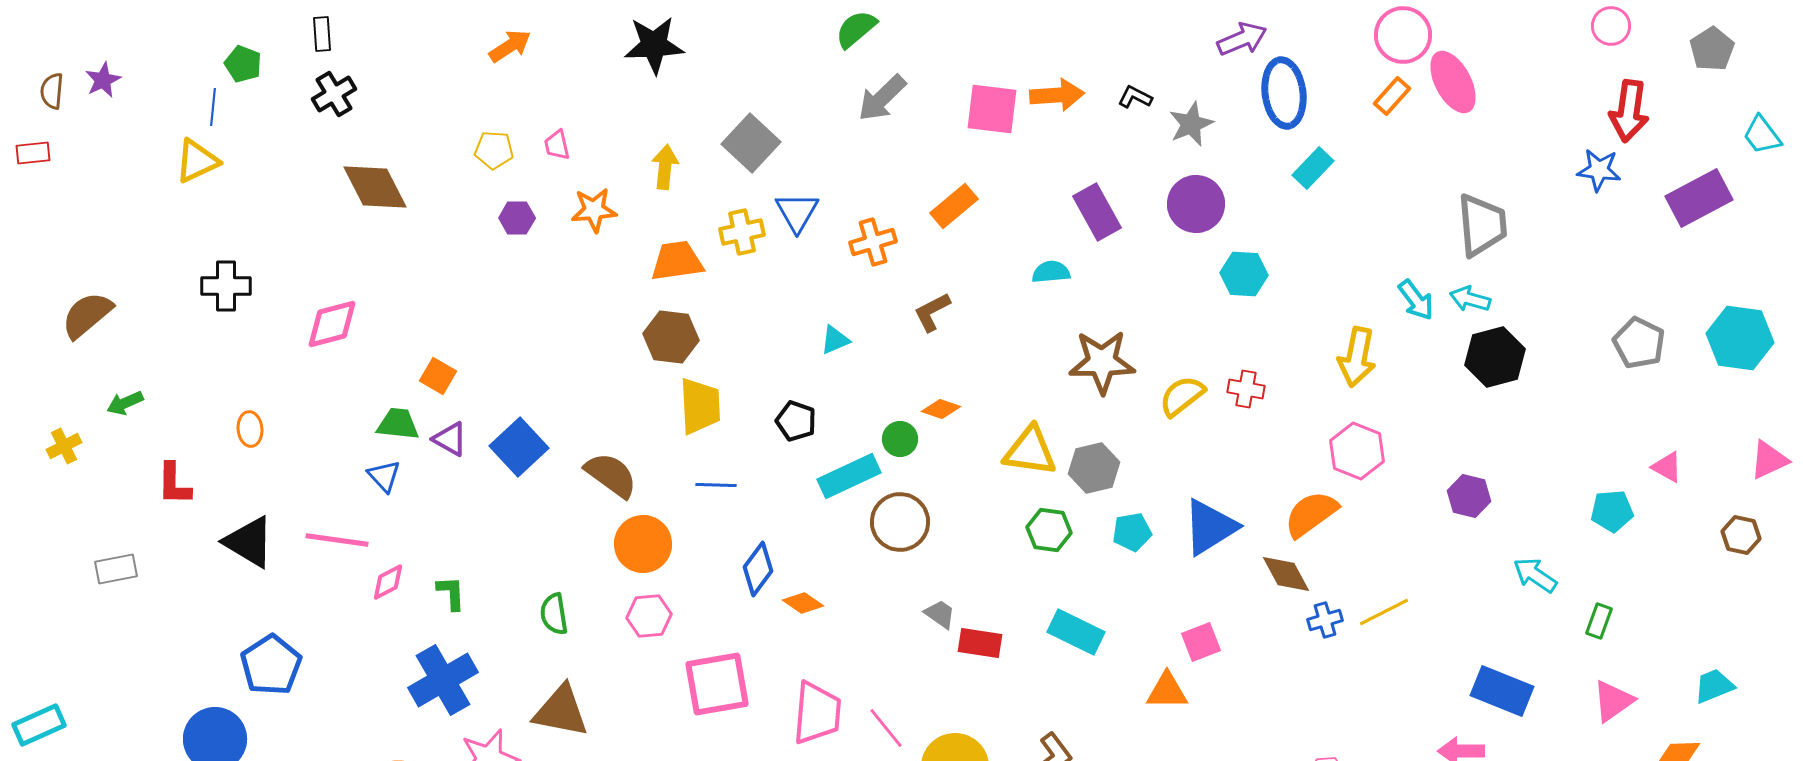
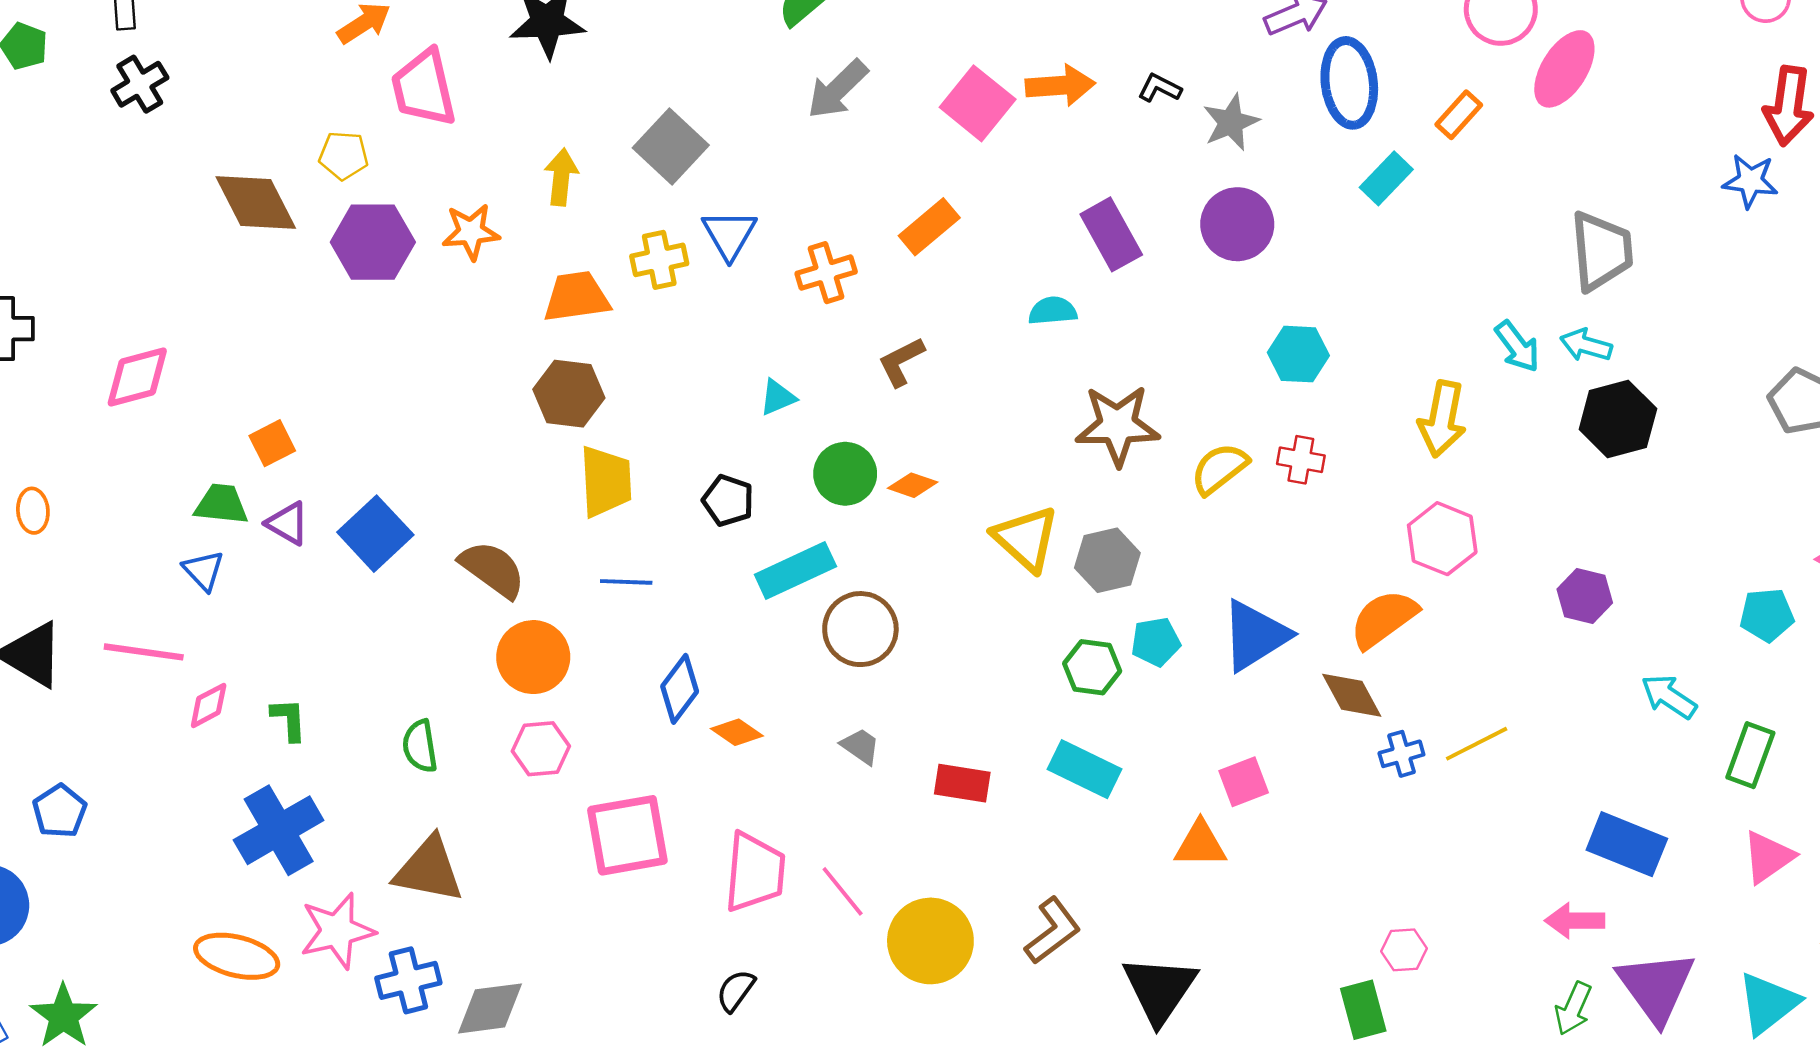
pink ellipse: (1453, 82) -> (1564, 69), turned 60
orange rectangle: (1392, 96) -> (1459, 115), moved
pink square: (992, 109) -> (978, 103), turned 32
pink trapezoid: (557, 145) -> (424, 88), moved, size x2.0
brown diamond: (375, 187) -> (256, 203), moved
purple hexagon: (517, 218) -> (373, 242), size x1.8
cyan hexagon: (1244, 274) -> (1298, 354), moved
orange square: (438, 376) -> (272, 443), turned 33
green circle: (900, 439) -> (845, 474), moved, size x1.4
yellow triangle: (1030, 451) -> (1026, 539), turned 34
green hexagon: (1049, 530) -> (1092, 667), moved
gray trapezoid: (940, 614) -> (860, 746), moved
green rectangle: (1599, 621) -> (1750, 755), size x1.4
blue pentagon: (271, 665) -> (60, 811), size x0.7

